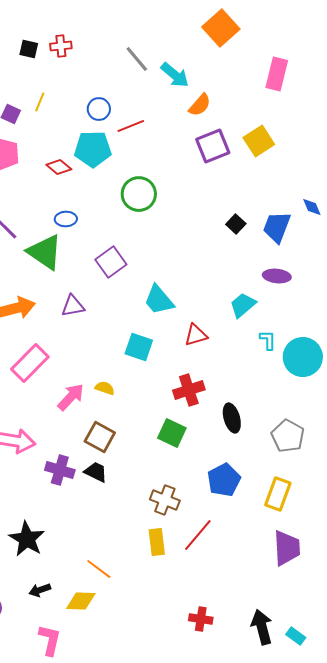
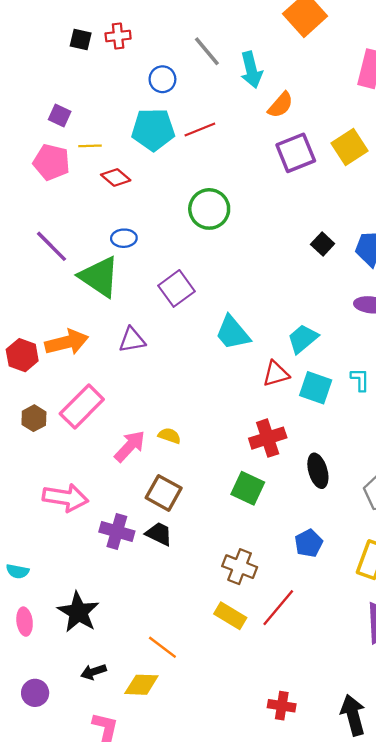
cyan arrow: (175, 75) -> (251, 70), turned 36
yellow line: (40, 102) -> (90, 146), moved, turned 66
blue circle: (99, 109) -> (162, 79), moved
cyan pentagon: (93, 149) -> (153, 129), moved
cyan trapezoid: (243, 305) -> (303, 339), moved
cyan square: (139, 347) -> (316, 388), moved
blue pentagon: (224, 480) -> (309, 543), size x0.7
yellow rectangle: (157, 542) -> (230, 616), turned -52

